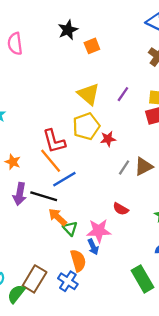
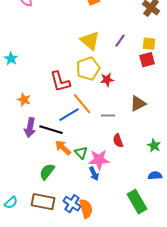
orange line: (51, 161) -> (82, 104), moved
gray line: (124, 168) -> (108, 116), moved, turned 56
red semicircle: (121, 209) -> (118, 141), turned 40
green triangle: (70, 228) -> (81, 153), moved
orange semicircle: (78, 261) -> (86, 209), moved
brown rectangle: (35, 279) -> (43, 202), turned 70
green semicircle: (16, 294) -> (47, 172), moved

